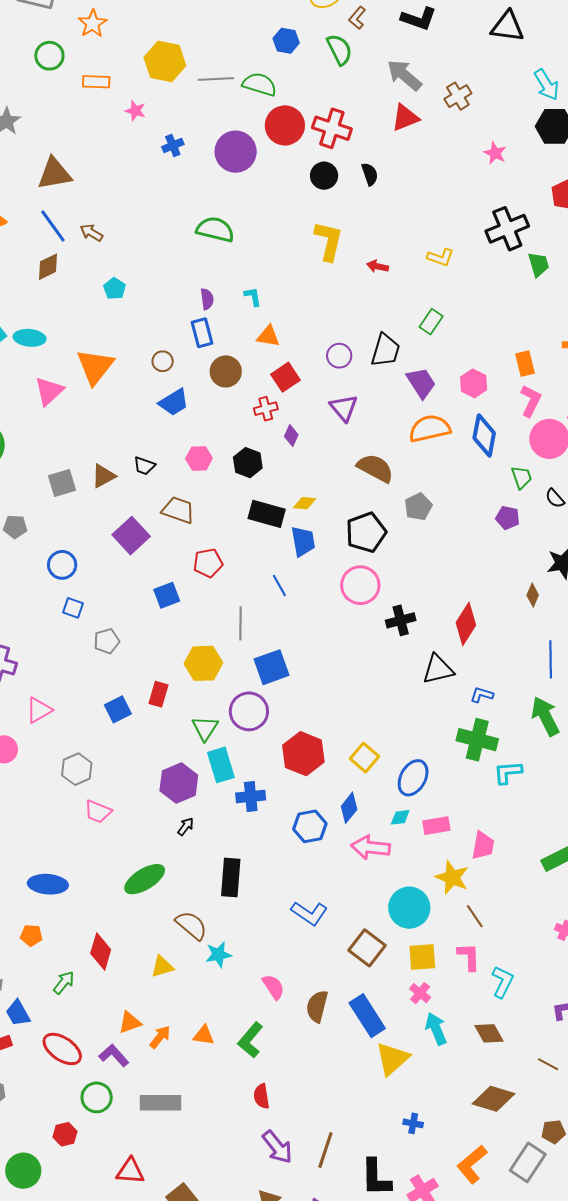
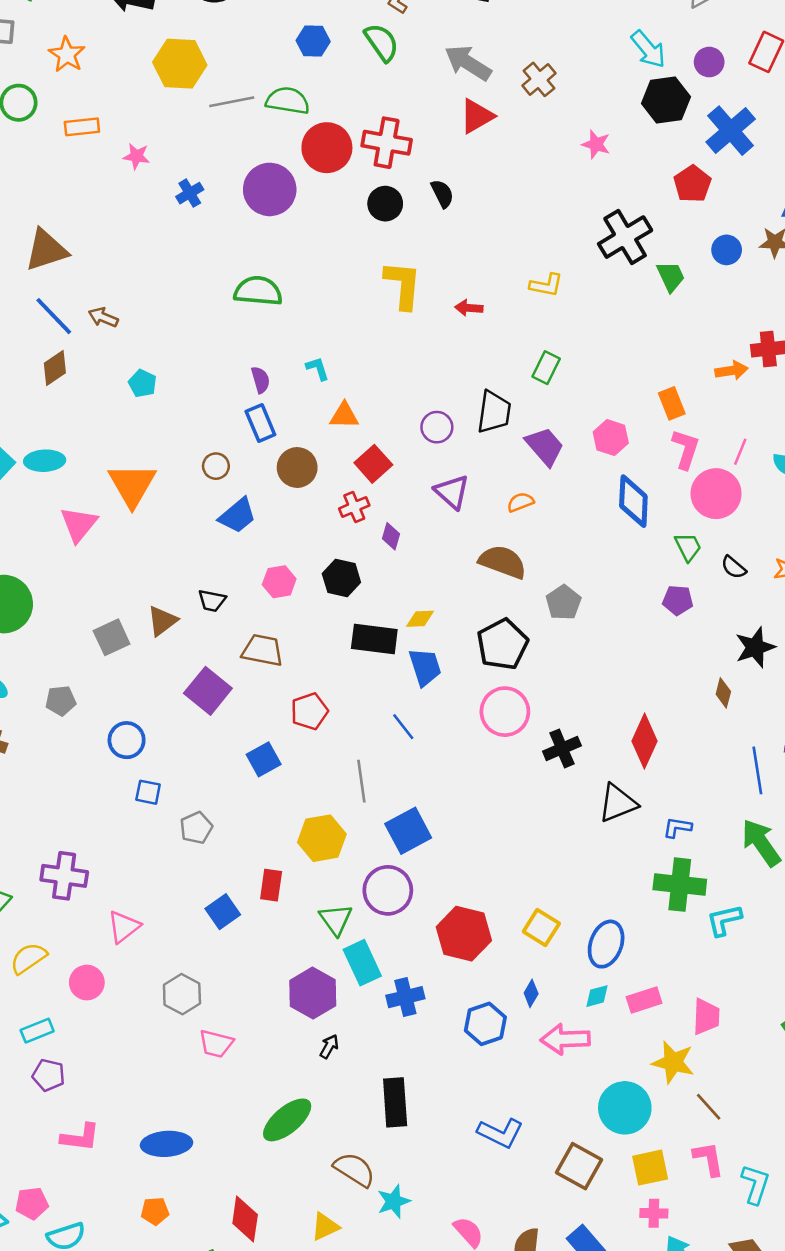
yellow hexagon: (165, 61) -> (180, 64), moved
orange semicircle: (430, 429) -> (521, 502), moved, size x0.5
blue diamond: (349, 808) -> (531, 993), size x0.7
pink cross: (420, 993) -> (654, 1213), turned -30

